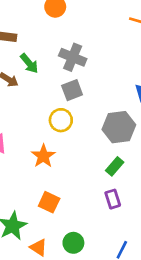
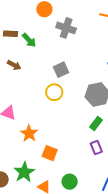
gray cross: (73, 57) -> (66, 28), moved
green arrow: (29, 63) -> (29, 40), moved
orange star: (43, 156) -> (29, 133), moved

